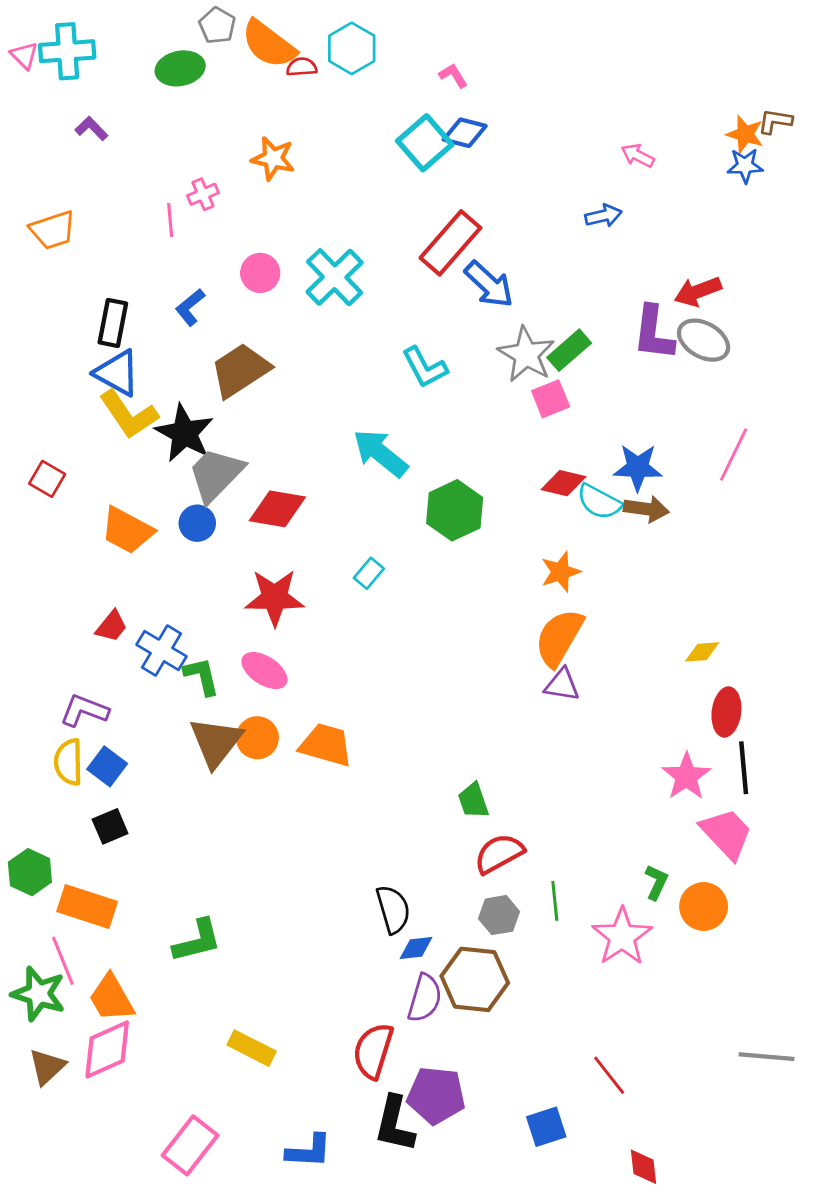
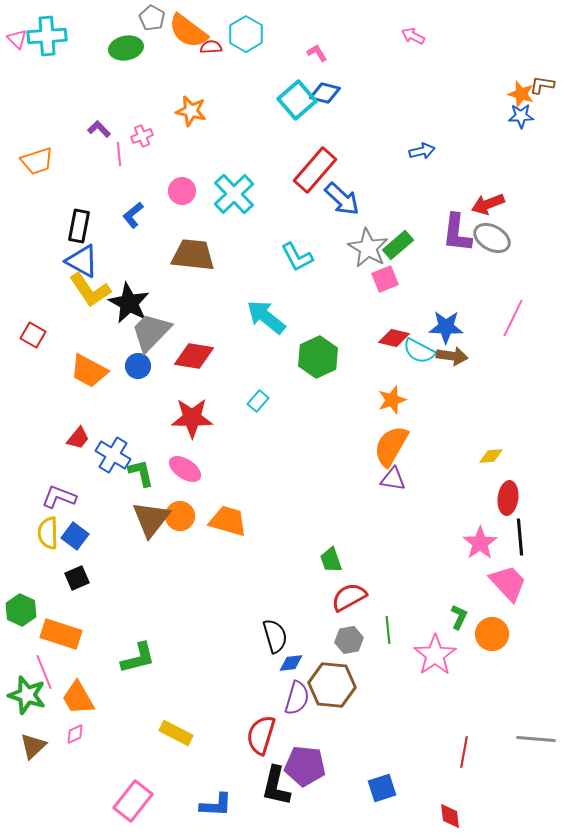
purple L-shape: (91, 128) -> (99, 129), moved
pink arrow: (638, 156) -> (413, 36), moved
brown trapezoid: (240, 370) -> (193, 255), moved, turned 39
pink diamond: (107, 1050) -> (75, 734), size x0.5
red line: (609, 1075) -> (464, 752), moved, turned 48

